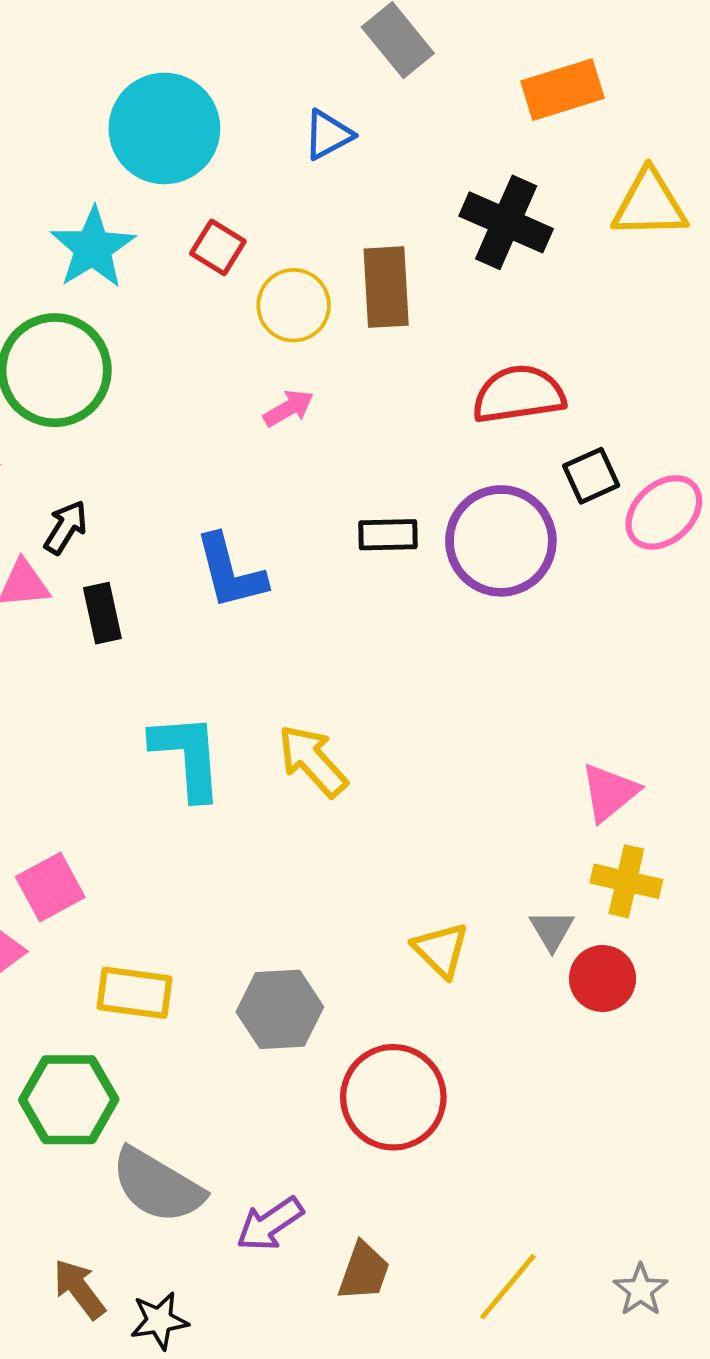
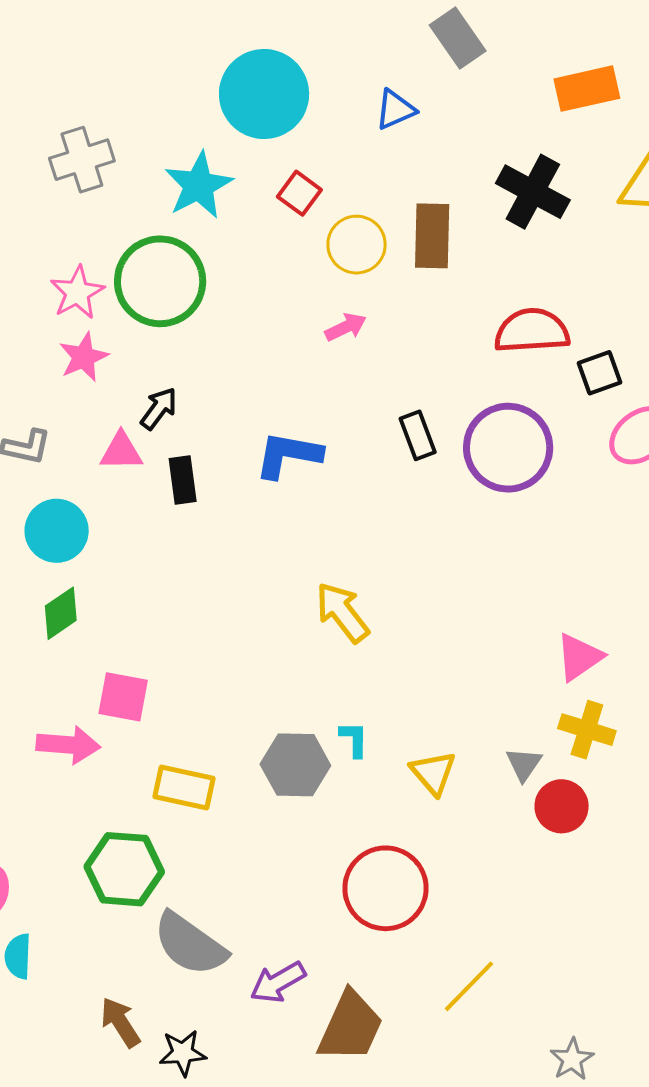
black square: (591, 476) -> (600, 373), moved
black rectangle: (388, 535) -> (418, 435), turned 66
blue L-shape: (230, 572) -> (288, 455), turned 110
cyan L-shape: (187, 756) -> (354, 739), moved, size x0.5
pink square: (50, 887) -> (123, 697), turned 34
gray hexagon: (280, 1009) -> (295, 765), moved
brown trapezoid: (364, 1271) -> (350, 1027), size x1.5
yellow line: (508, 1287) -> (469, 986), moved

